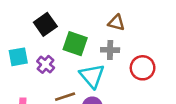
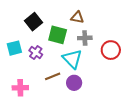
brown triangle: (116, 23) -> (77, 17), moved

